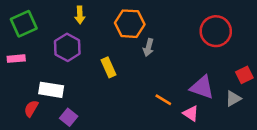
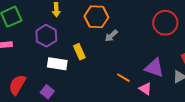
gray arrow: (148, 47) -> (111, 36), turned 32
white rectangle: (51, 90) -> (57, 64), moved
red semicircle: (31, 108) -> (17, 85), size x1.5

